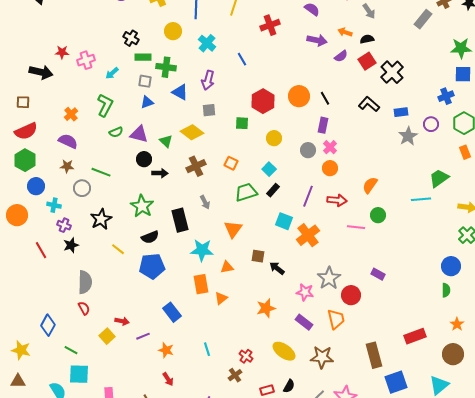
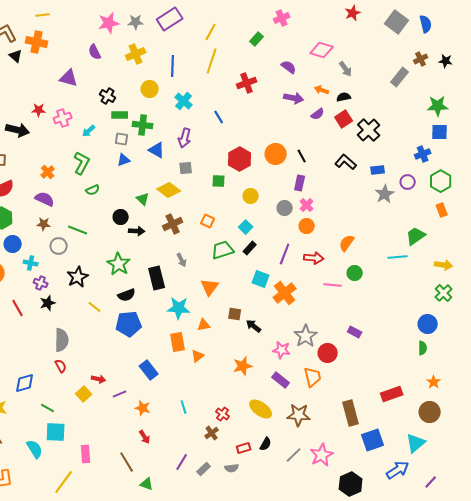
purple triangle: (139, 134) -> (69, 78), moved
blue diamond: (48, 325) -> (25, 383), turned 45

